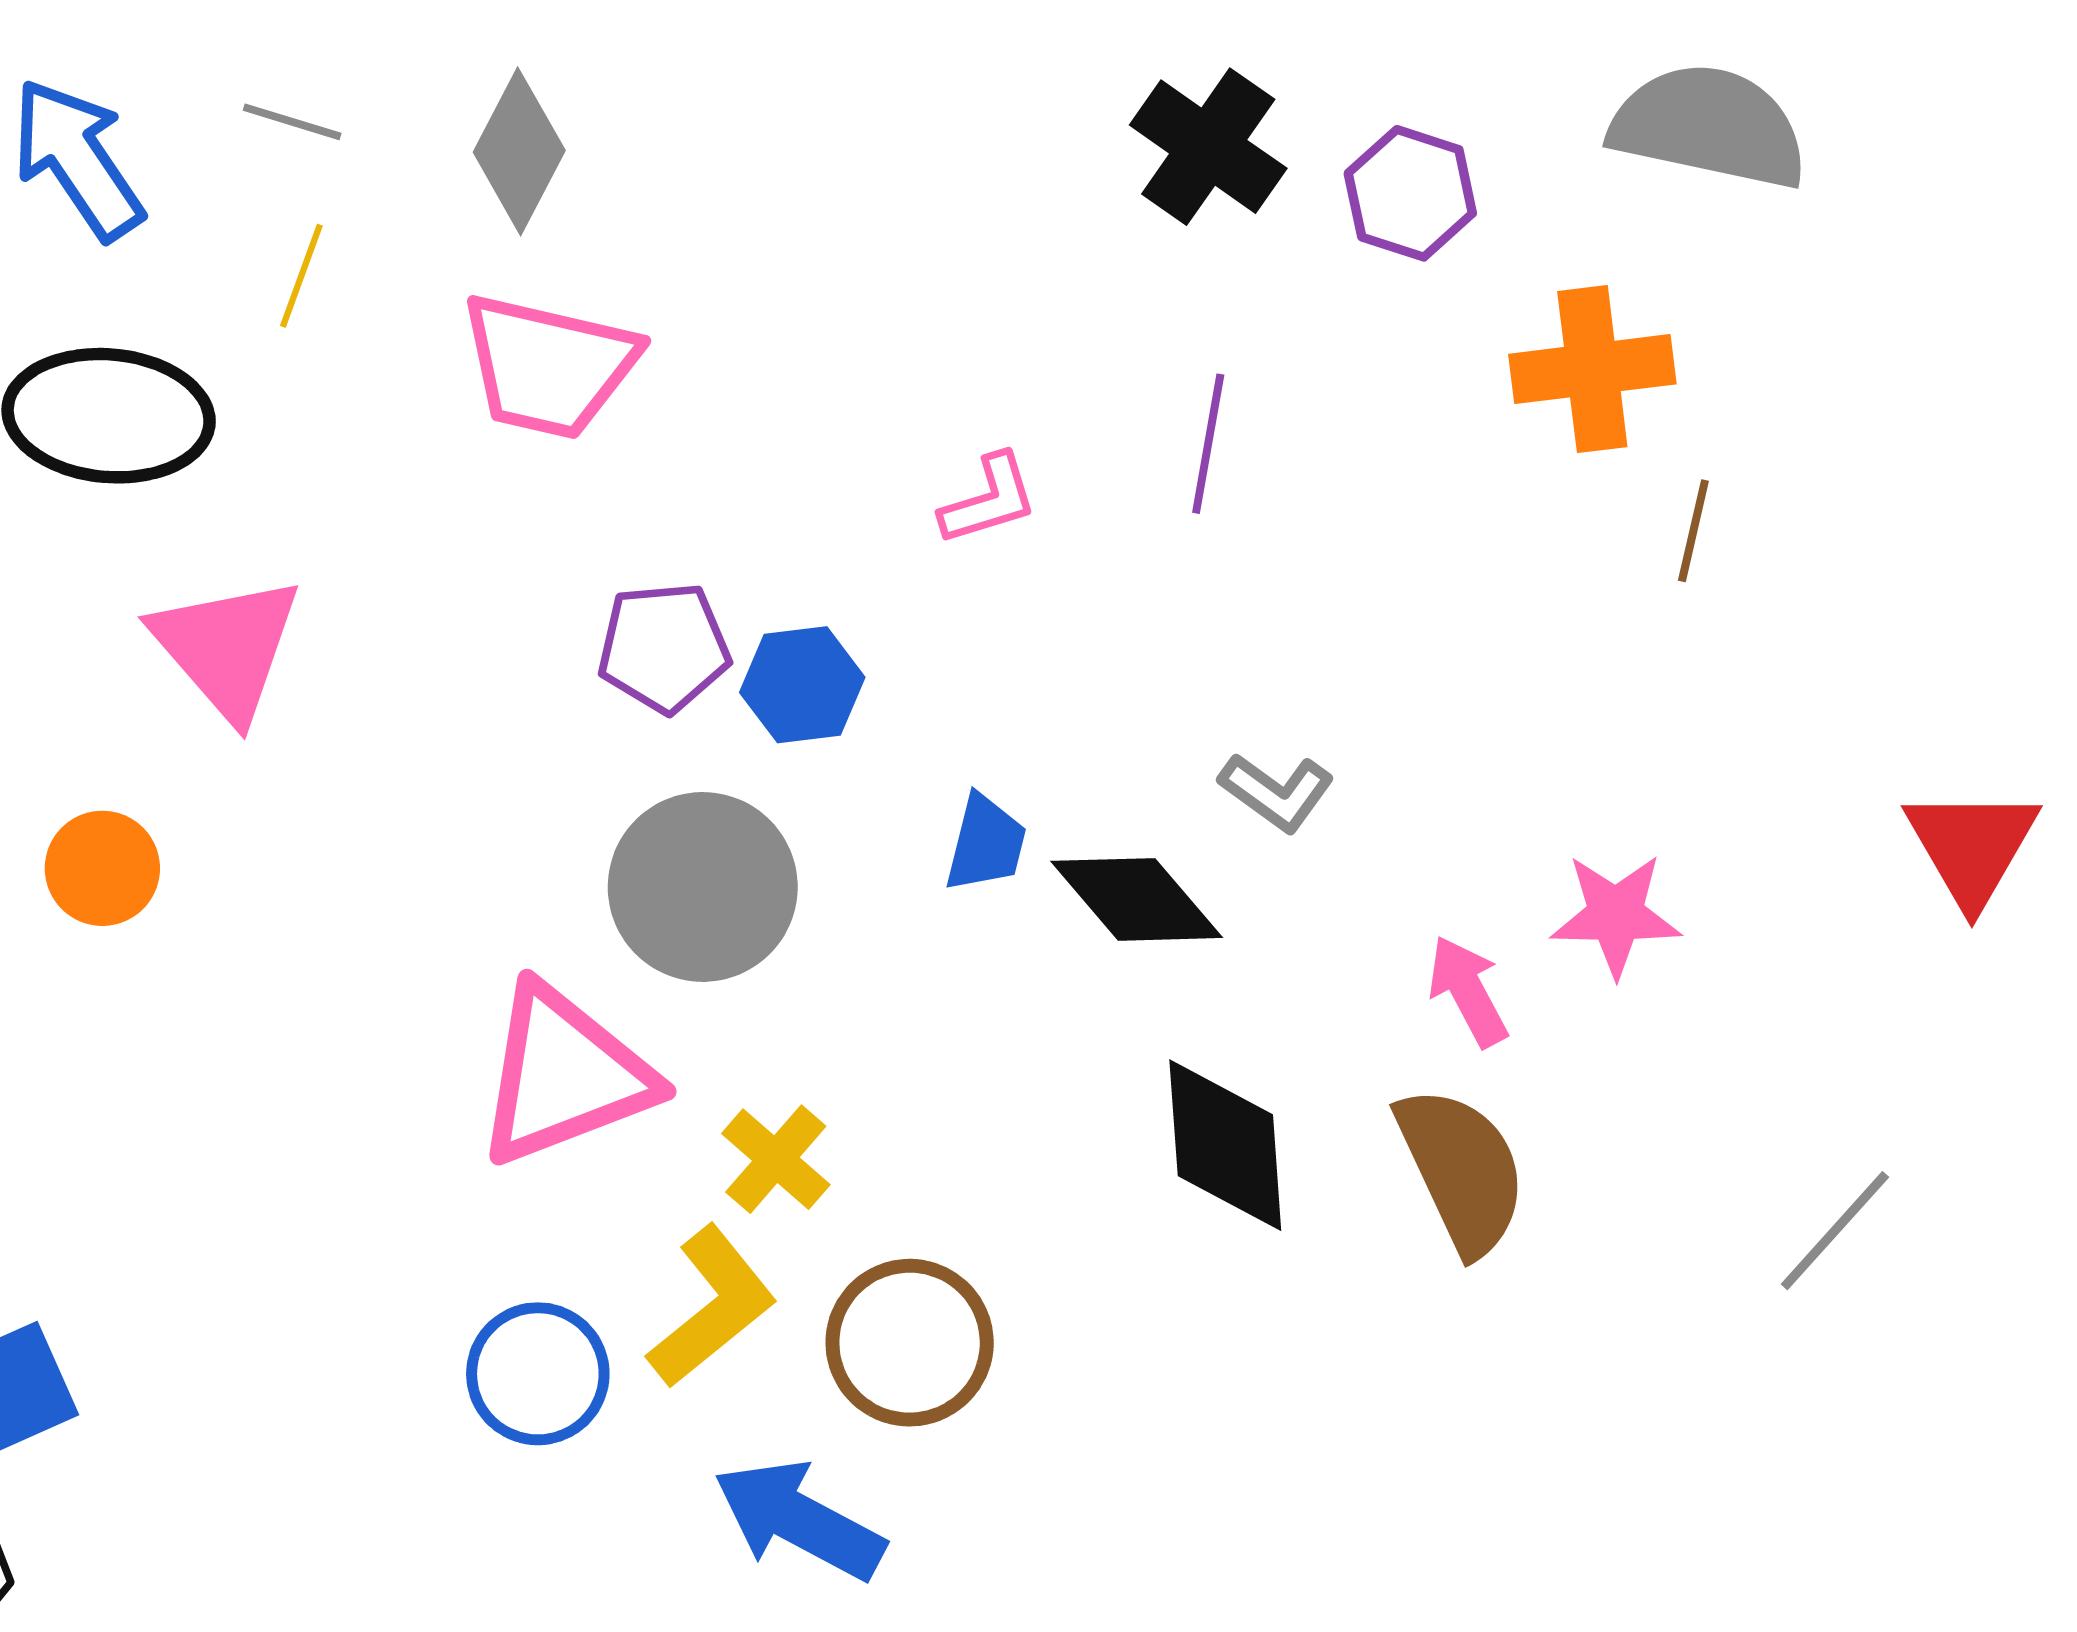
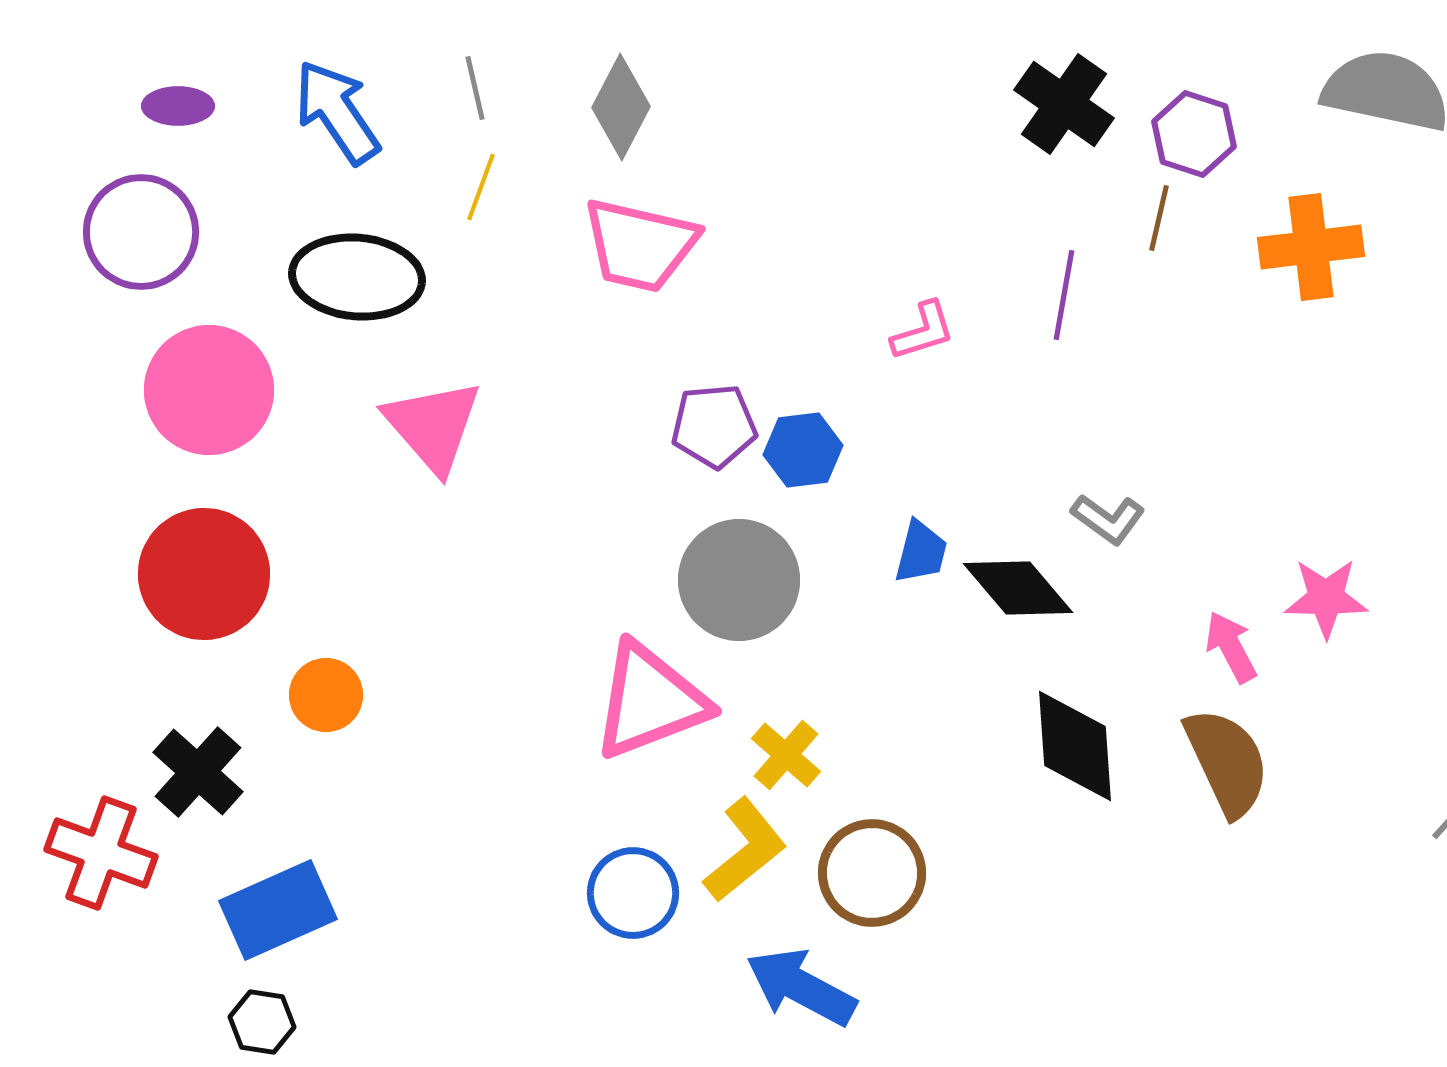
gray line: (292, 122) -> (475, 88), turned 60
brown line: (1693, 531) -> (1159, 218), moved
orange circle: (102, 868) -> (326, 695), moved

